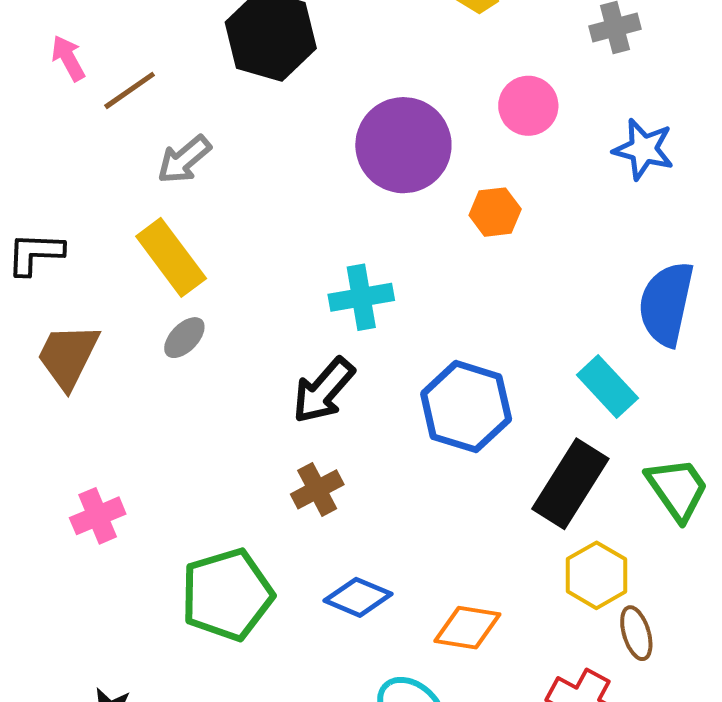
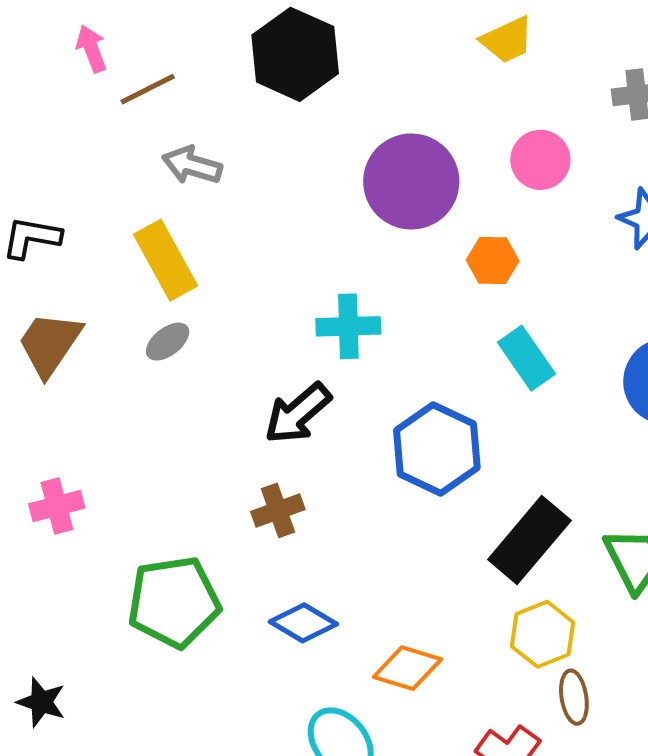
gray arrow: (184, 160) -> (192, 165), turned 48
cyan rectangle: (607, 386) -> (527, 358), moved

